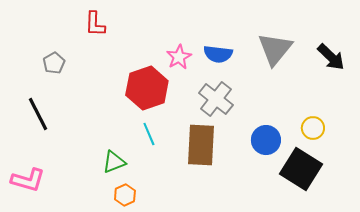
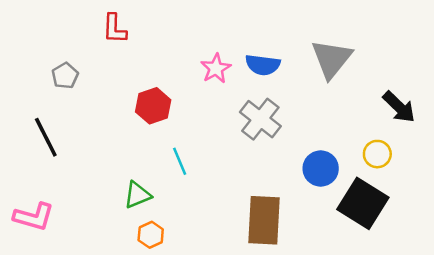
black arrow: (331, 57) -> (399, 107), moved
red hexagon: (147, 88) -> (153, 106), moved, size x0.7
brown rectangle: (201, 145) -> (264, 220), moved

